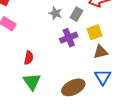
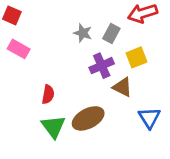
brown triangle: (100, 52) -> (122, 87), moved, turned 42
brown ellipse: (73, 87) -> (88, 118), moved

